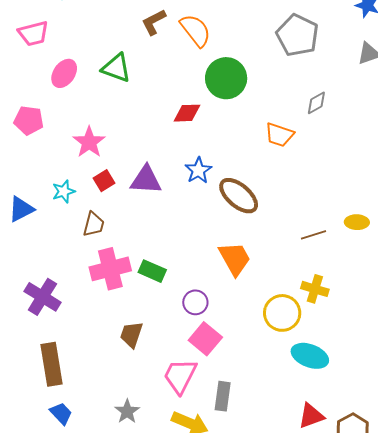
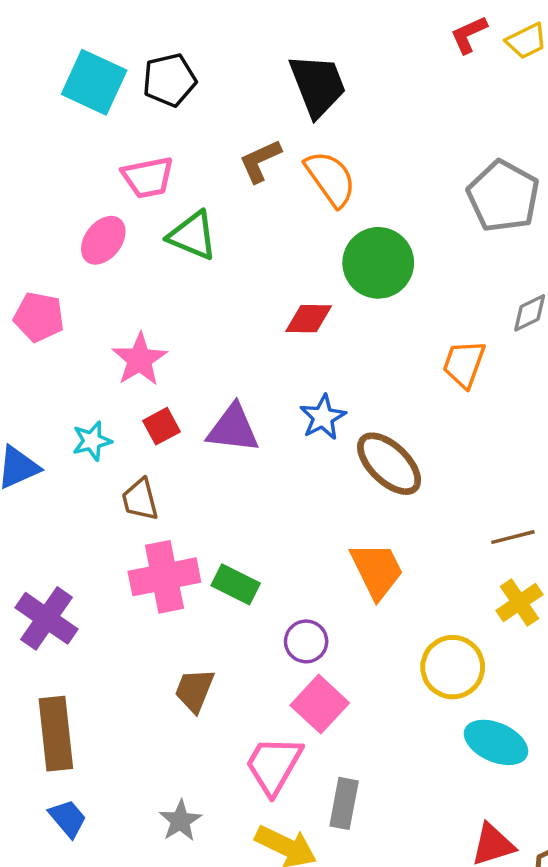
pink trapezoid: (33, 33) -> (148, 177), moved
orange trapezoid: (279, 135) -> (464, 364), turned 88
brown trapezoid: (94, 224) -> (140, 500), turned 148
yellow cross: (315, 289) -> (519, 603), moved, turned 36

